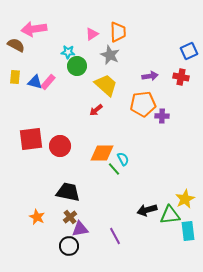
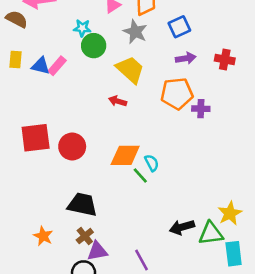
blue square: (189, 51) -> (179, 27), moved
red arrow: (96, 110) -> (118, 101), turned 56

